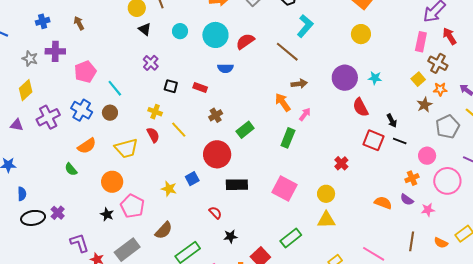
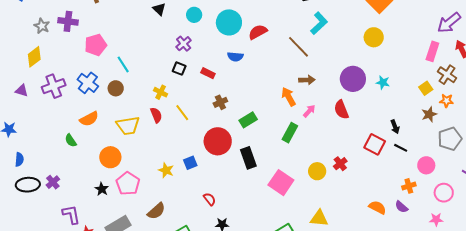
purple cross: (151, 63) -> (184, 44), moved
red semicircle: (361, 107) -> (341, 110), moved
pink circle: (447, 181) -> (444, 193), size x0.7
black rectangle: (237, 185) -> (248, 158), moved, turned 65
yellow circle: (326, 194) -> (317, 171), moved
pink star: (428, 210) -> (436, 220), moved

